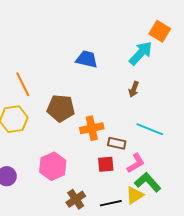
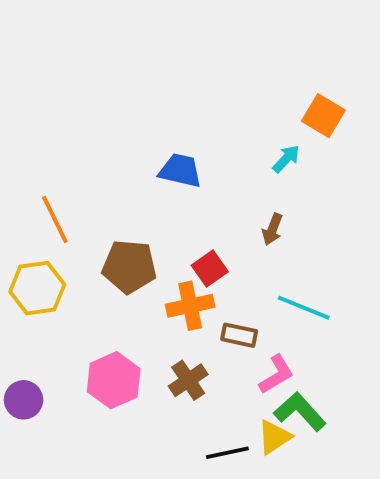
cyan arrow: (141, 53) -> (286, 159), size x0.6
red square: (106, 164) -> (210, 269), moved, turned -30
brown cross: (76, 199) -> (188, 380), moved

